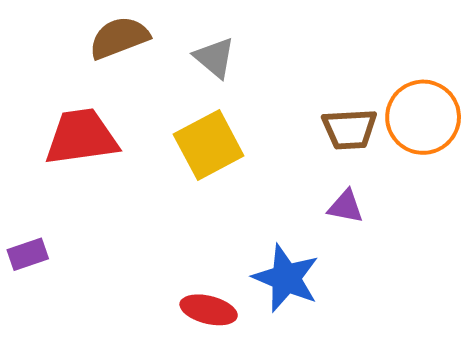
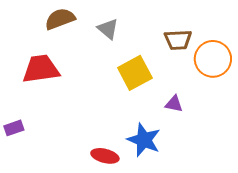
brown trapezoid: (350, 129) -> (178, 40), moved
yellow square: (209, 145) -> (135, 73), moved

